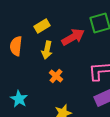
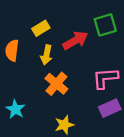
orange cross: (56, 76) -> (56, 84), size x1.5

